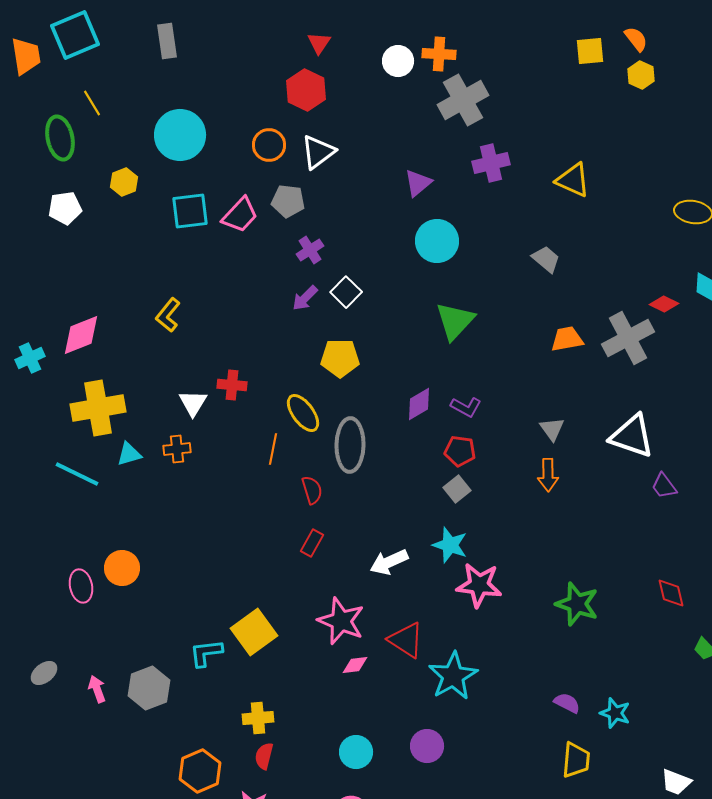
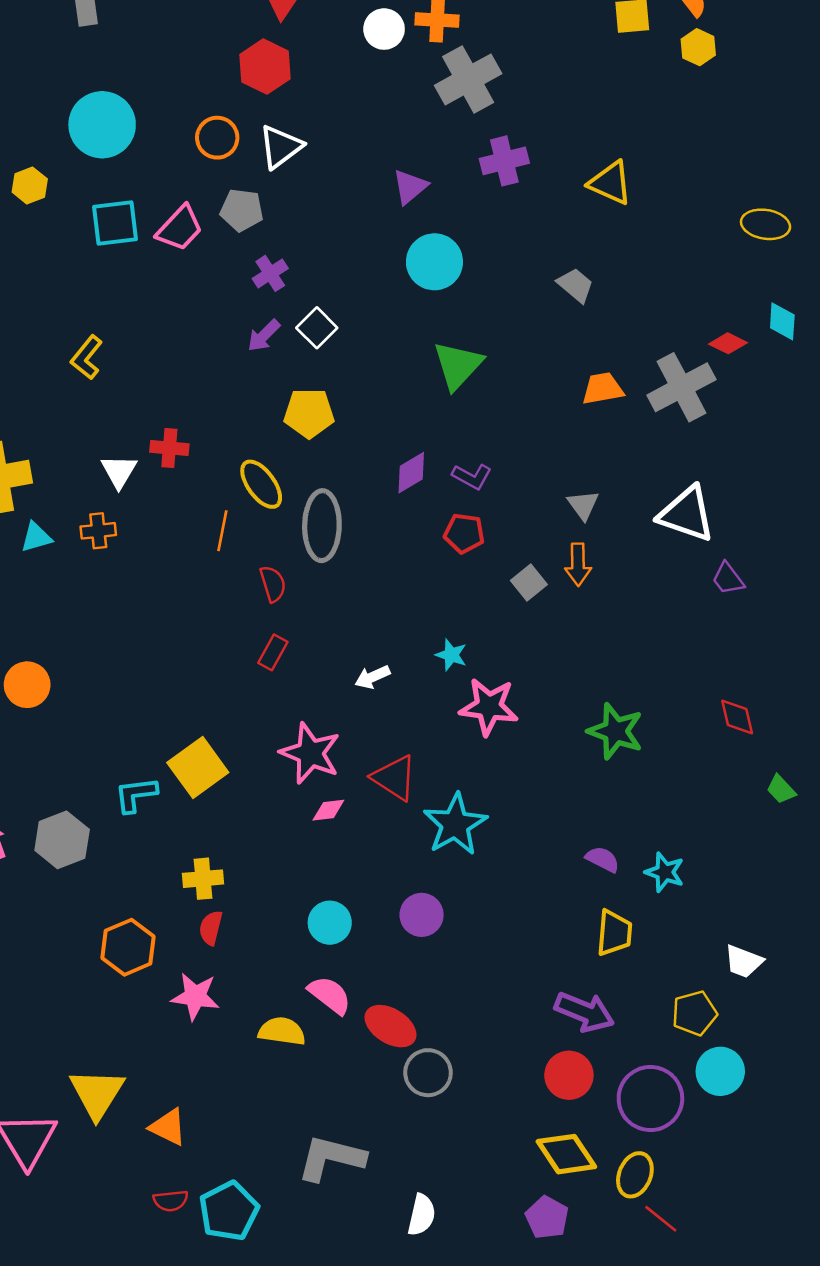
gray square: (457, 489) -> (529, 583), moved
cyan star: (450, 545) -> (451, 655), size x0.7
white arrow: (389, 562) -> (372, 677), size x0.7

